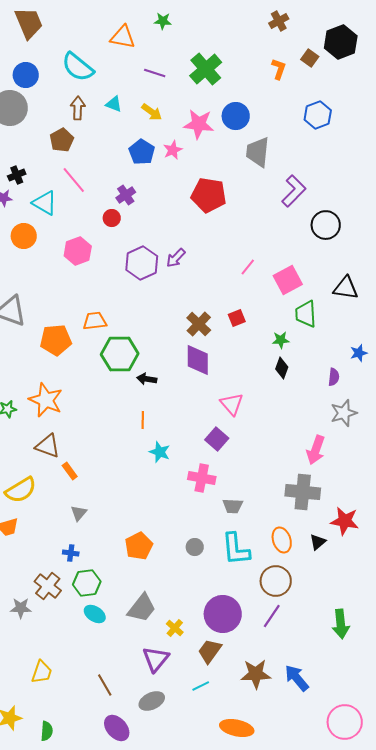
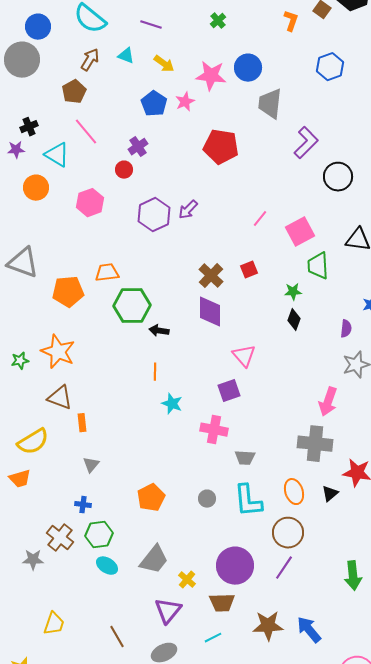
green cross: (206, 69) -> (218, 21), size x0.5
purple line: (155, 73) -> (151, 25), moved
brown arrow: (78, 108) -> (90, 60), turned 30
purple square: (217, 439) -> (229, 391), turned 30
orange rectangle: (70, 471) -> (82, 423), turned 30
brown trapezoid: (210, 651) -> (222, 603), turned -128

